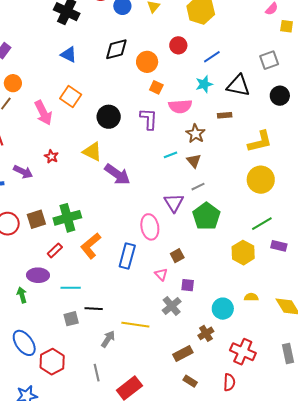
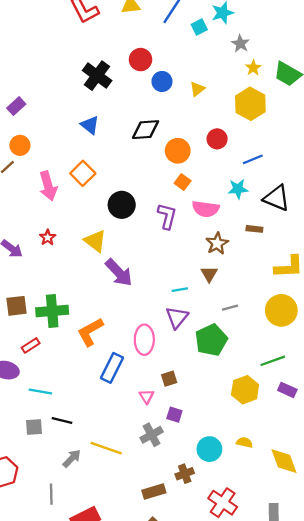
cyan line: (170, 155) -> (180, 290), moved
gray line: (198, 187) -> (230, 308), moved
orange L-shape: (91, 246) -> (90, 332), moved

